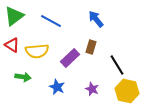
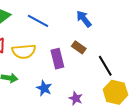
brown rectangle: (91, 47) -> (79, 47), turned -72
purple rectangle: (70, 58) -> (57, 59), turned -60
purple star: (92, 89) -> (76, 98), moved

